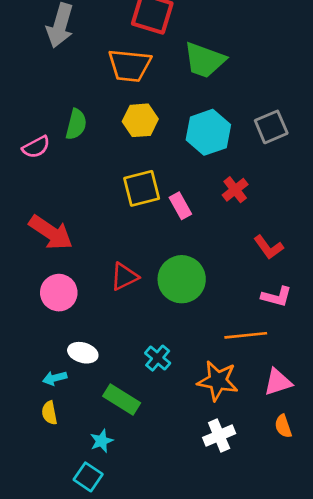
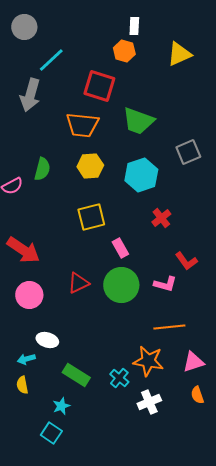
gray square: (271, 127) -> (188, 152), moved
pink rectangle: (180, 206) -> (120, 248), moved
pink L-shape: (277, 297) -> (165, 284), moved
cyan cross: (158, 358) -> (119, 378), moved

